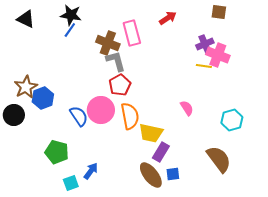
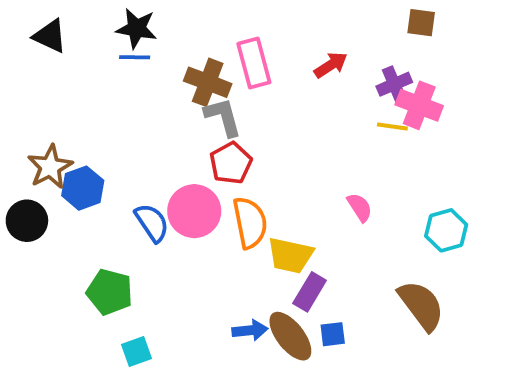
red arrow: (168, 18) -> (331, 65), moved
blue line: (70, 30) -> (135, 57), turned 56
blue arrow: (91, 171) -> (250, 330), moved, turned 48

